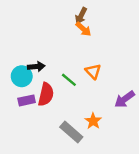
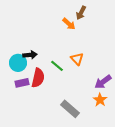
brown arrow: (81, 16) -> (81, 13), moved
orange star: (93, 121) -> (100, 100), moved
gray rectangle: (71, 132) -> (70, 109), moved

